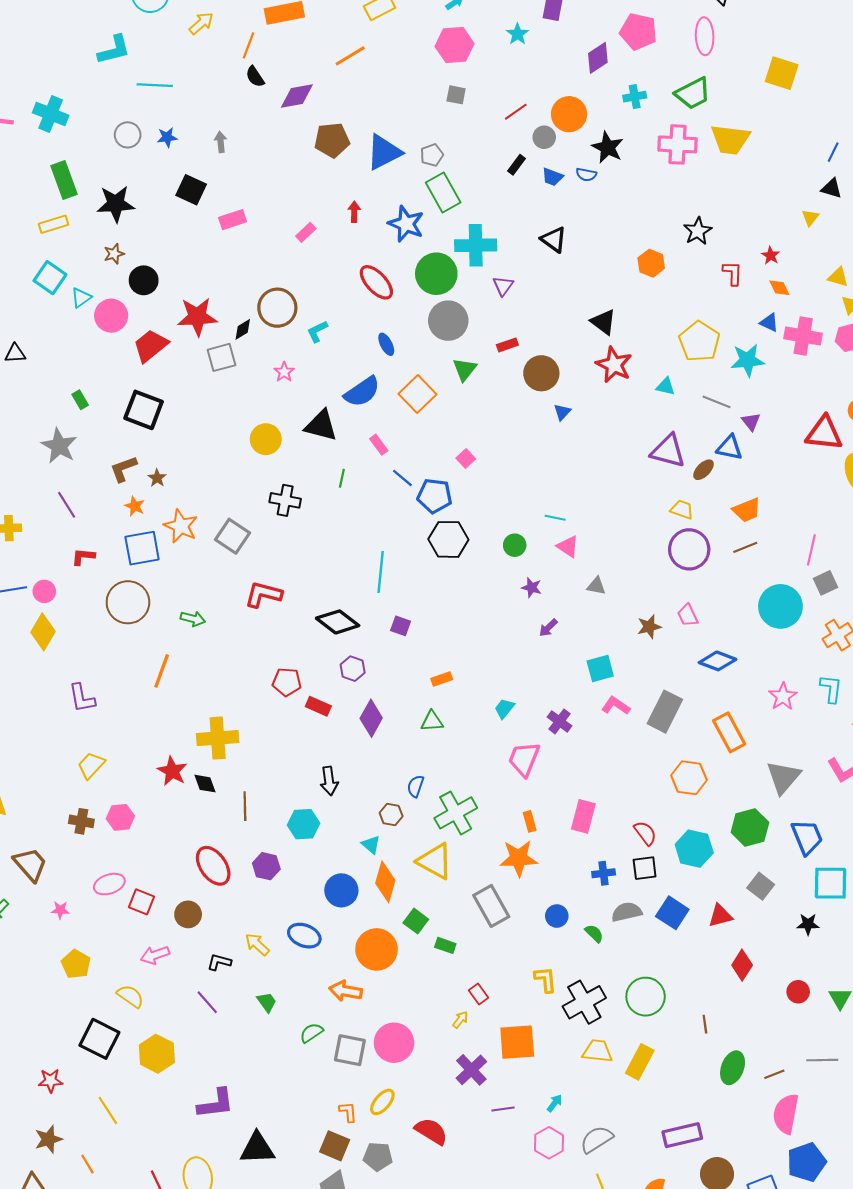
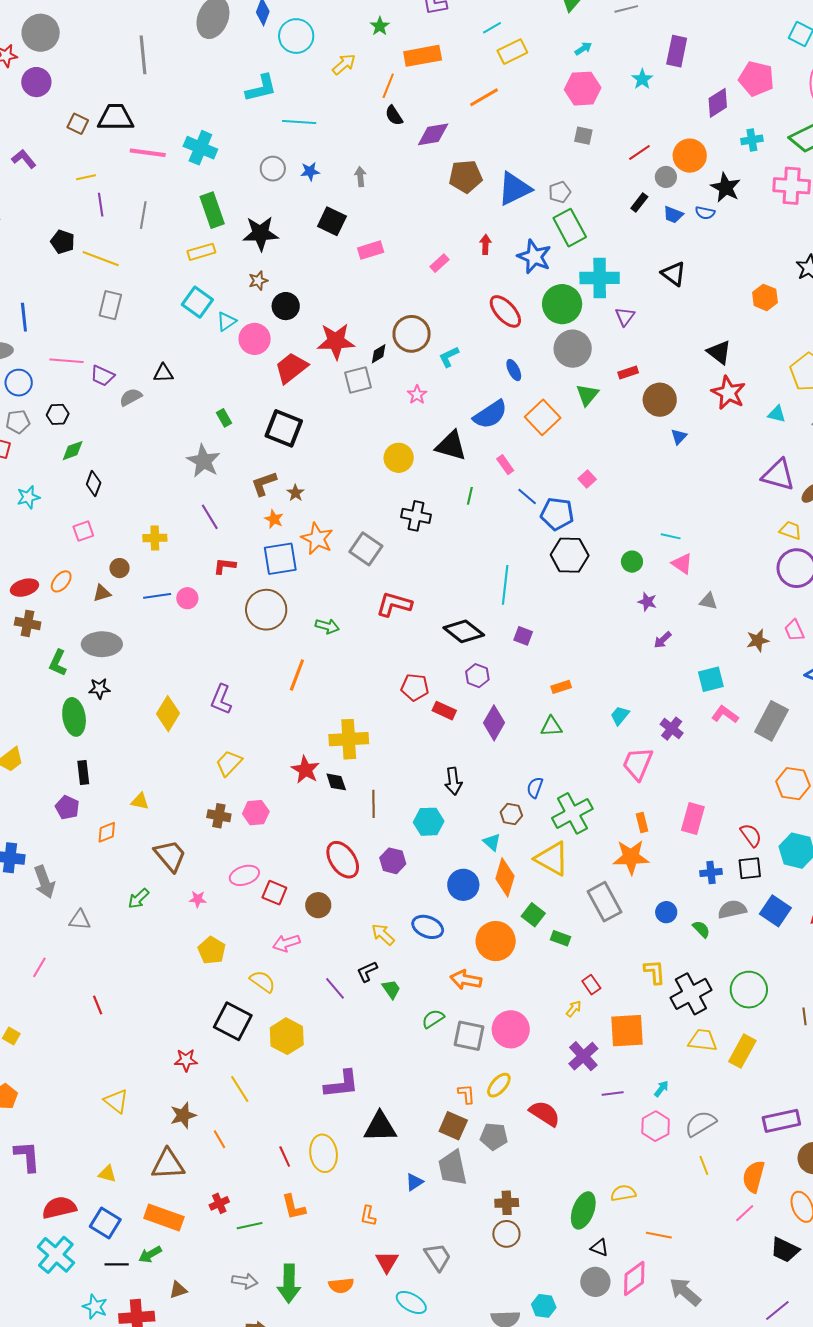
yellow diamond: (43, 632) -> (168, 714), moved
purple L-shape: (82, 698) -> (221, 699), turned 32
black L-shape: (219, 962) -> (367, 971), moved, turned -40

